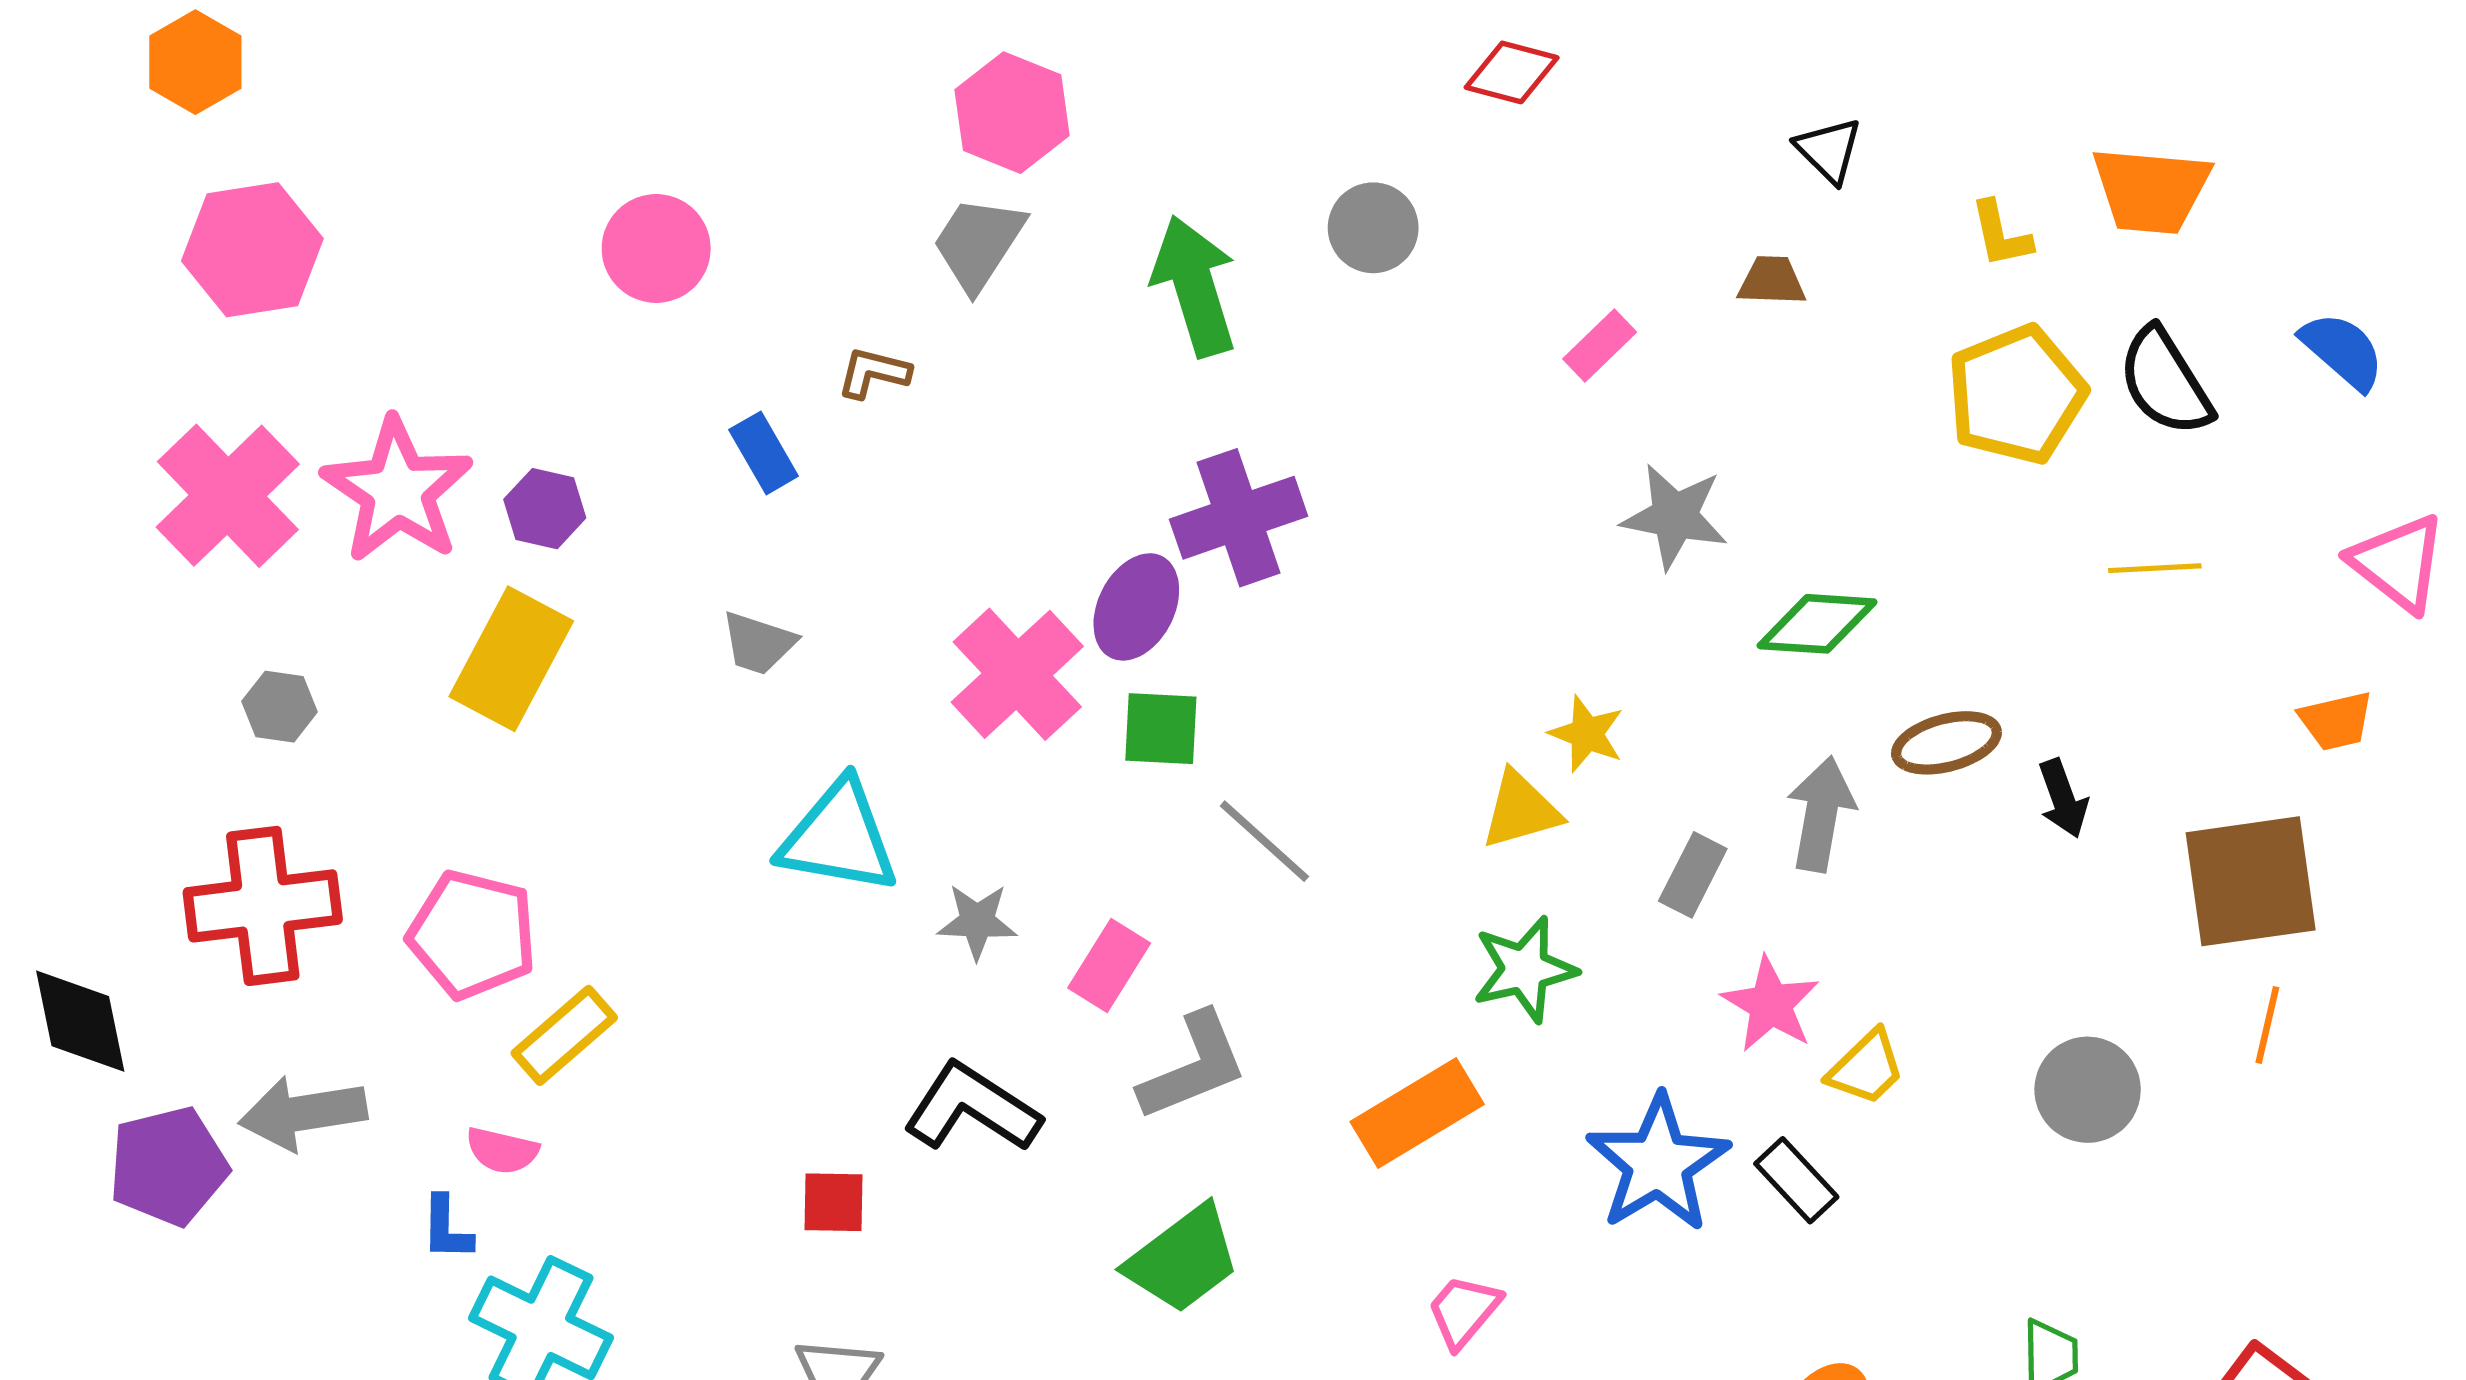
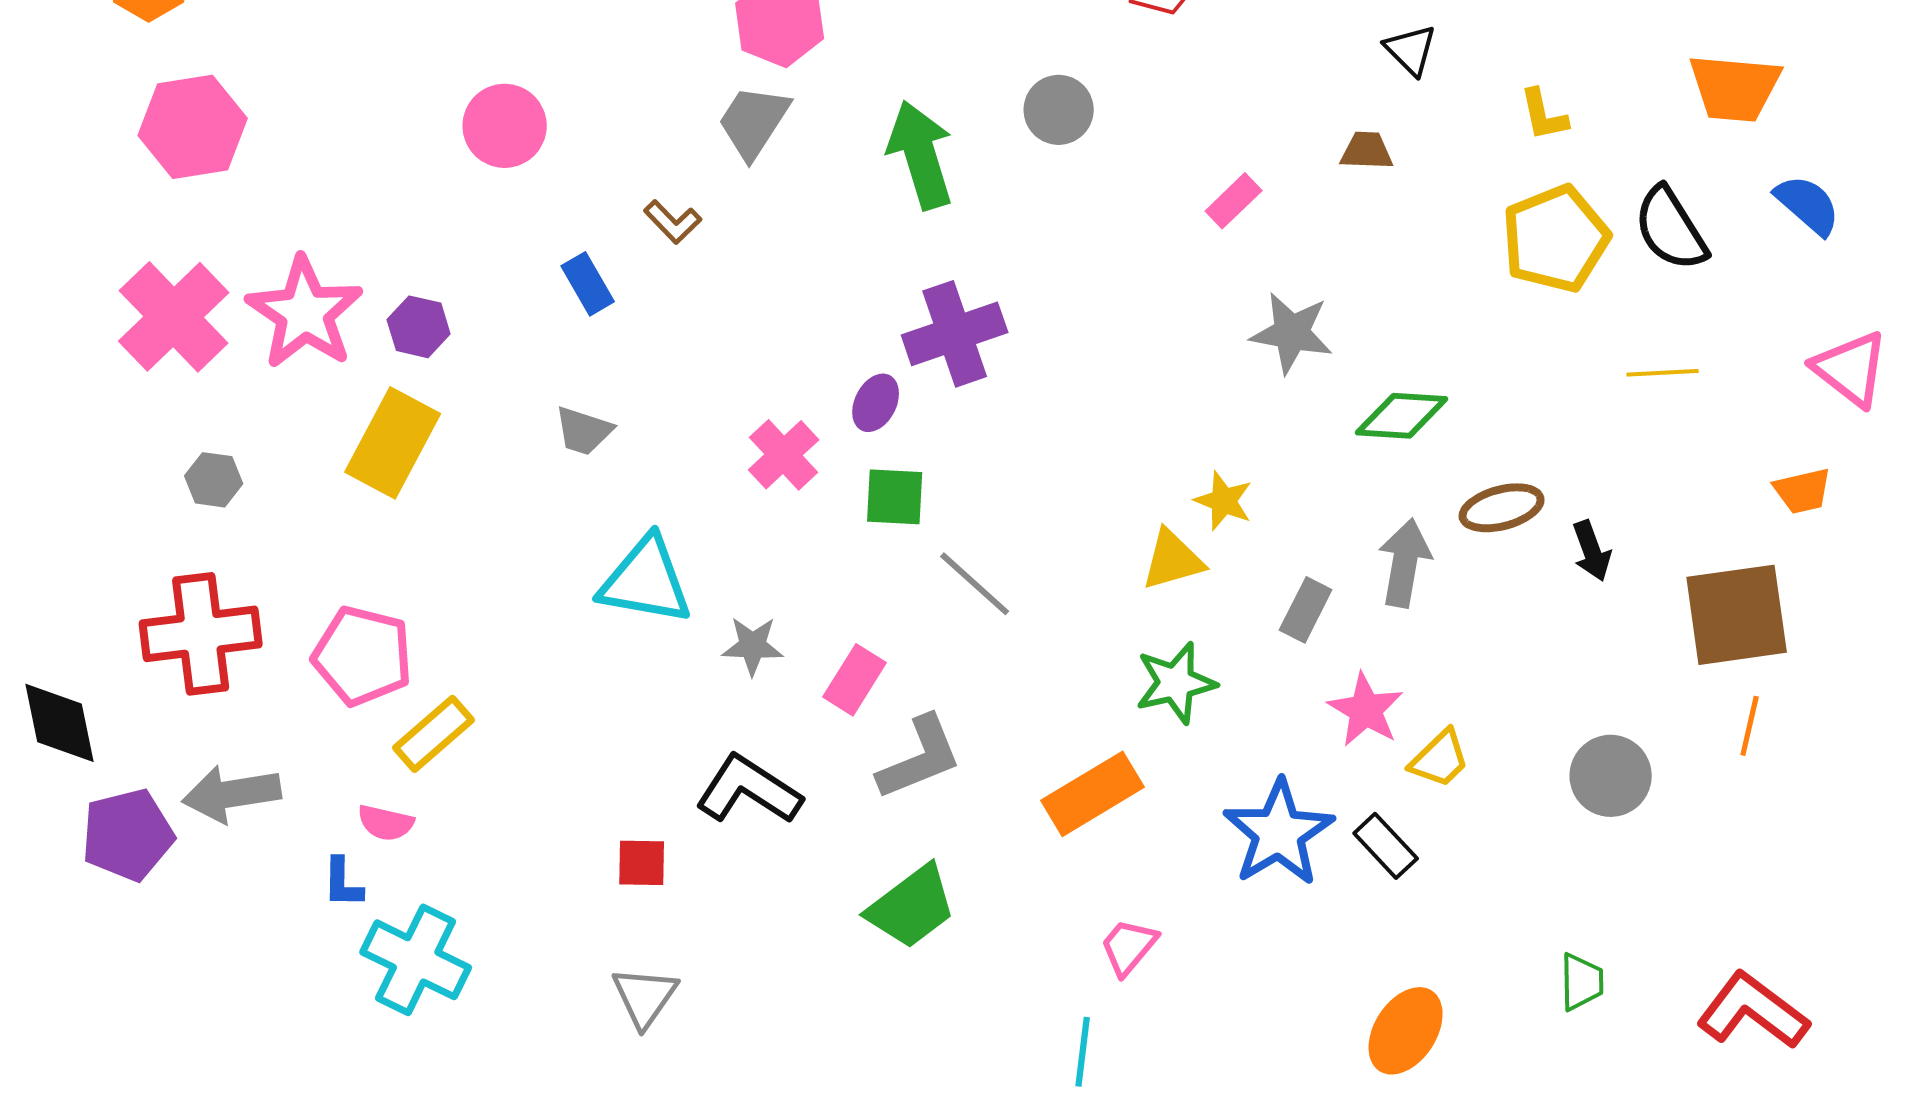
orange trapezoid: (2151, 190) -> (1735, 88), moved
brown L-shape: (874, 373) -> (673, 222), turned -148
purple ellipse: (1136, 607) -> (876, 403), size x0.7
pink cross: (1017, 674) -> (784, 455), size x0.7

